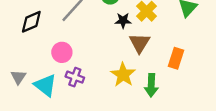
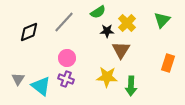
pink circle: (62, 52) -> (67, 58), moved
orange rectangle: (176, 58) -> (168, 63), moved
yellow star: (123, 75) -> (107, 77), turned -30

